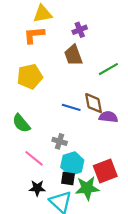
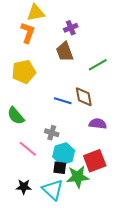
orange L-shape: (34, 35) -> (28, 33), turned 115
purple semicircle: (108, 117) -> (98, 124), moved
black star: (37, 188) -> (24, 187), moved

